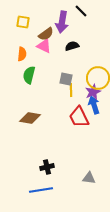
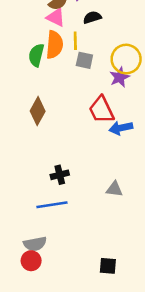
orange semicircle: (22, 54) -> (55, 45), moved, size x1.5
yellow line: (71, 90) -> (75, 41), moved
blue arrow: (94, 105) -> (121, 128), moved, turned -84
brown diamond: (30, 118) -> (38, 111), turned -70

